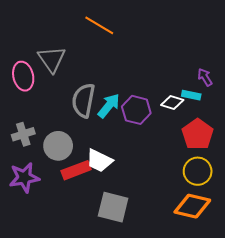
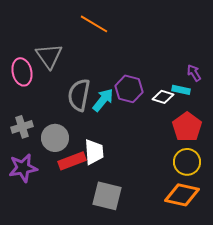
purple hexagon: (136, 110) -> (129, 89), moved
white trapezoid: (99, 161) -> (94, 152), turned -120

